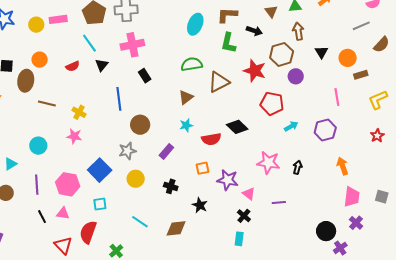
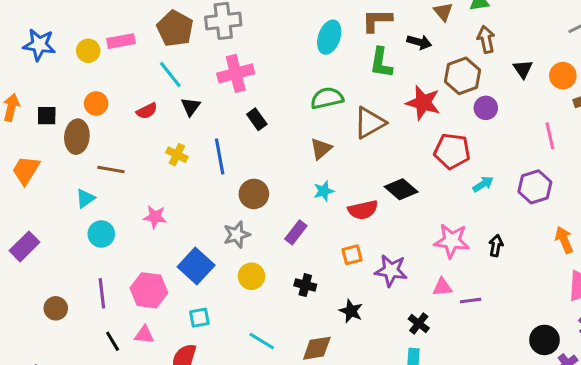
yellow cross: (79, 112) -> (177, 155), moved
cyan triangle: (10, 164) -> (85, 198), moved
pink triangle: (249, 194) -> (442, 287), moved, turned -40

